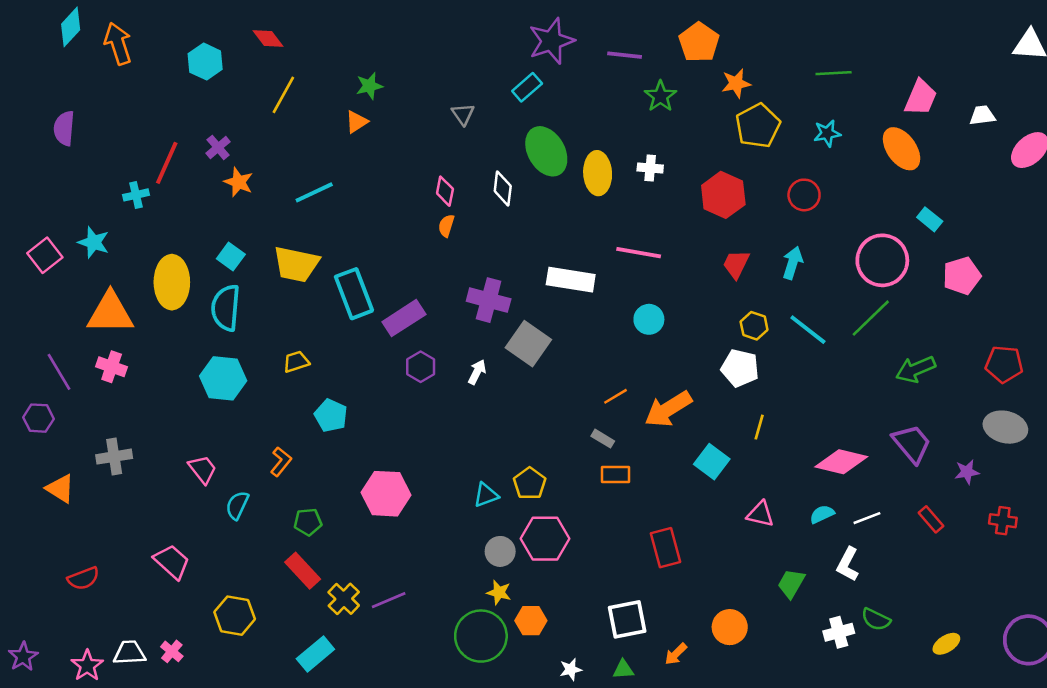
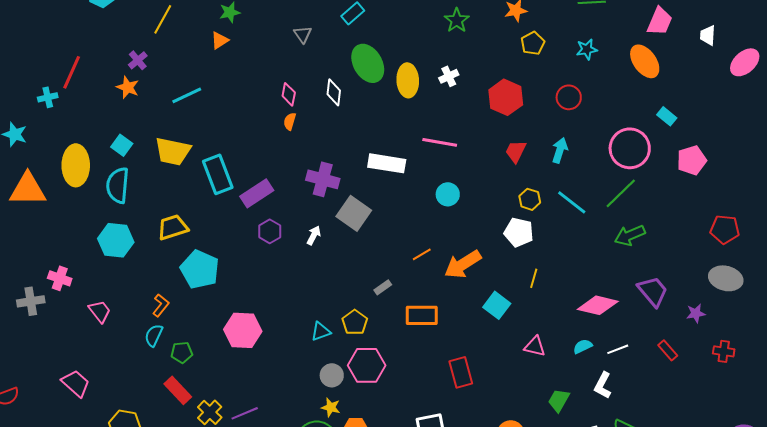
white trapezoid: (982, 115) -> (708, 35), turned -80
yellow pentagon: (758, 126) -> (533, 43), size x0.7
purple cross: (218, 147) -> (138, 60), moved
white cross: (650, 168) -> (449, 76), turned -30
yellow trapezoid: (296, 362) -> (173, 227), size x1.5
pink cross: (112, 367) -> (60, 278), moved
green arrow: (916, 369) -> (630, 235), moved
cyan pentagon: (331, 415) -> (200, 269), size x1.5
gray rectangle: (603, 439) -> (383, 287), moved, turned -66
orange rectangle: (616, 474) -> (422, 315), size x1.4
cyan semicircle: (237, 505) -> (154, 335), moved

